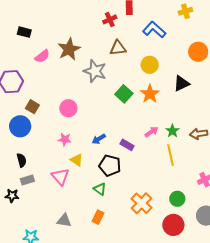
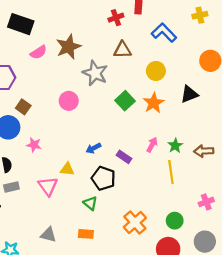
black rectangle: (24, 32) -> (21, 24), size x1.6
pink circle: (68, 108) -> (69, 101), moved
pink arrow: (151, 132) -> (152, 145), turned -32
pink star: (65, 139) -> (34, 145), moved
yellow triangle: (77, 160) -> (67, 169), turned -32
orange rectangle: (98, 217) -> (86, 234), turned 64

